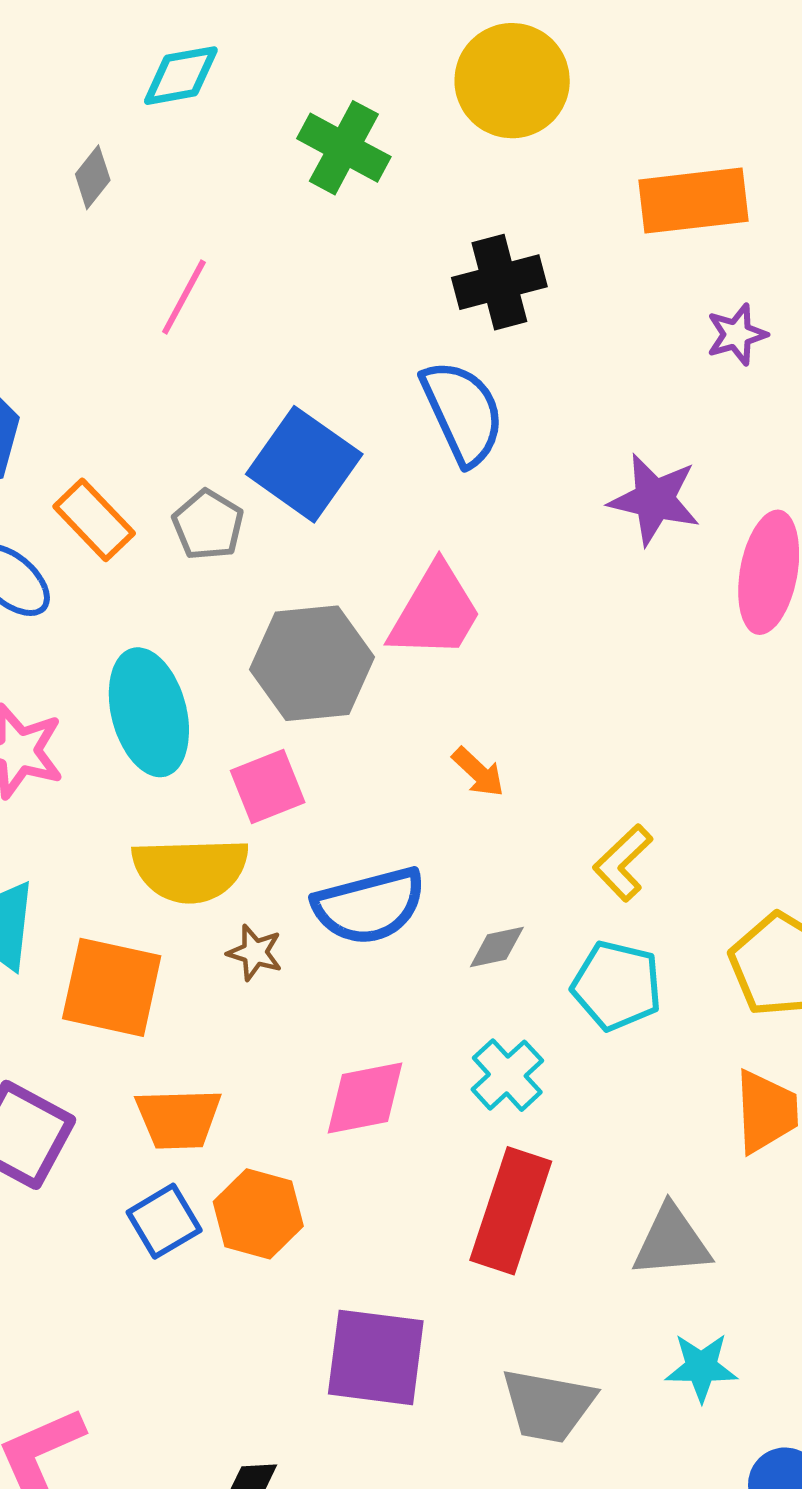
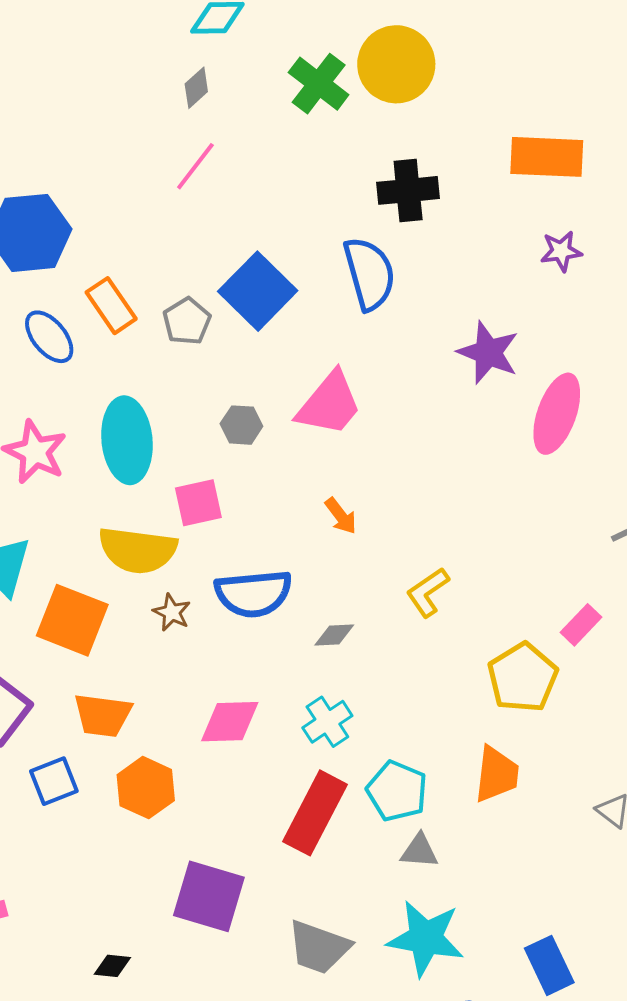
yellow circle: (512, 81) -> (396, 64), moved
gray diamond: (93, 177) -> (196, 88), moved
gray hexagon: (312, 663) -> (241, 425), size x0.5
cyan pentagon: (617, 986) -> (397, 791), moved
blue square: (164, 1221) -> (54, 781), moved
gray triangle: (672, 1242) -> (419, 851), size x0.7
cyan star: (701, 1367) -> (426, 938), size x1.6

